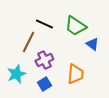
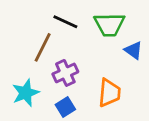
green trapezoid: (75, 26) -> (109, 25), turned -35

